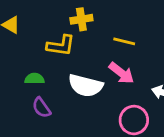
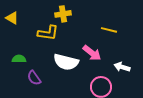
yellow line: (124, 41) -> (109, 30), moved
green semicircle: (35, 79) -> (19, 59), moved

